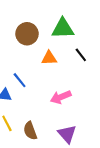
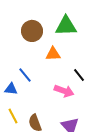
black line: (81, 55) -> (79, 75), moved
pink arrow: (61, 97) -> (64, 91), turned -138

